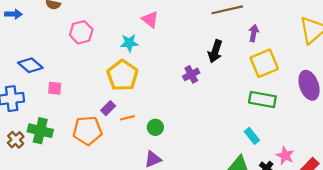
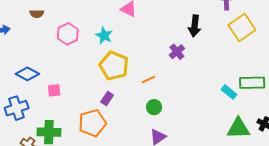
cyan star: (129, 43) -> (104, 36), moved, turned -30
green rectangle: (262, 99) -> (252, 83), moved
orange line: (127, 118) -> (148, 80), moved
cyan rectangle: (252, 136) -> (229, 92), moved

